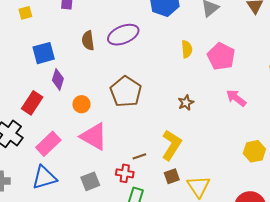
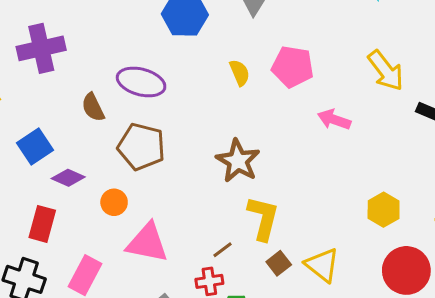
purple ellipse: (123, 35) -> (141, 82), turned 56
purple diamond: (58, 79) -> (68, 178), turned -65
brown pentagon: (126, 92) -> (141, 147), moved
brown star: (186, 103) -> (238, 161), moved, size x1.8
yellow hexagon: (254, 151) -> (384, 210), moved

